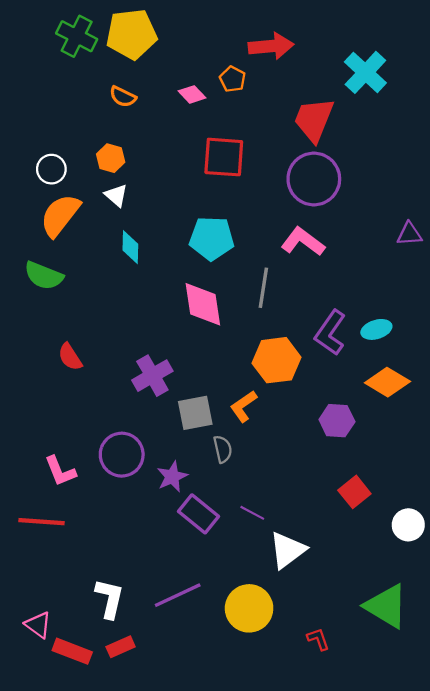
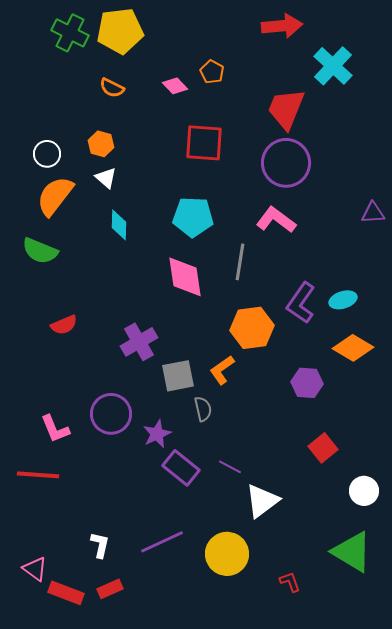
red arrow: (271, 46) -> (282, 26), moved
red semicircle: (70, 357) -> (64, 325), turned -80
white circle: (408, 525) -> (364, 491), moved
white L-shape: (110, 598) -> (100, 545), size x0.7

